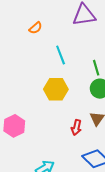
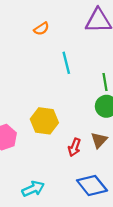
yellow hexagon: (56, 89) -> (44, 121), moved

